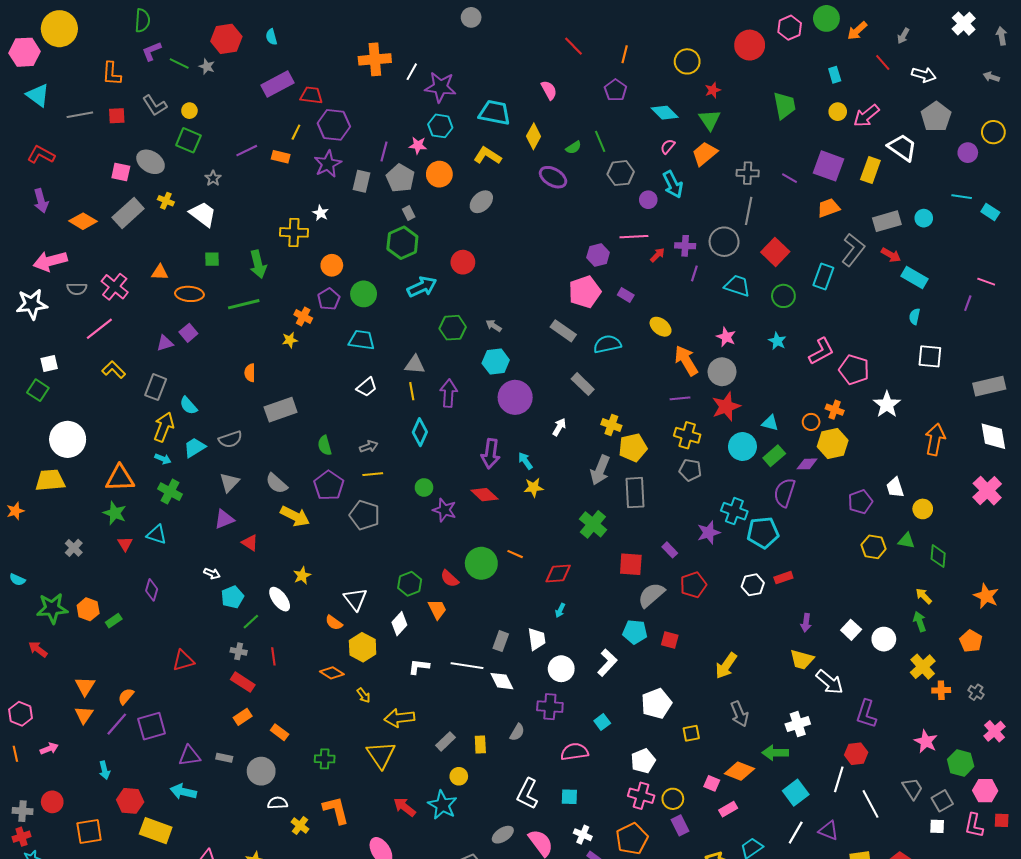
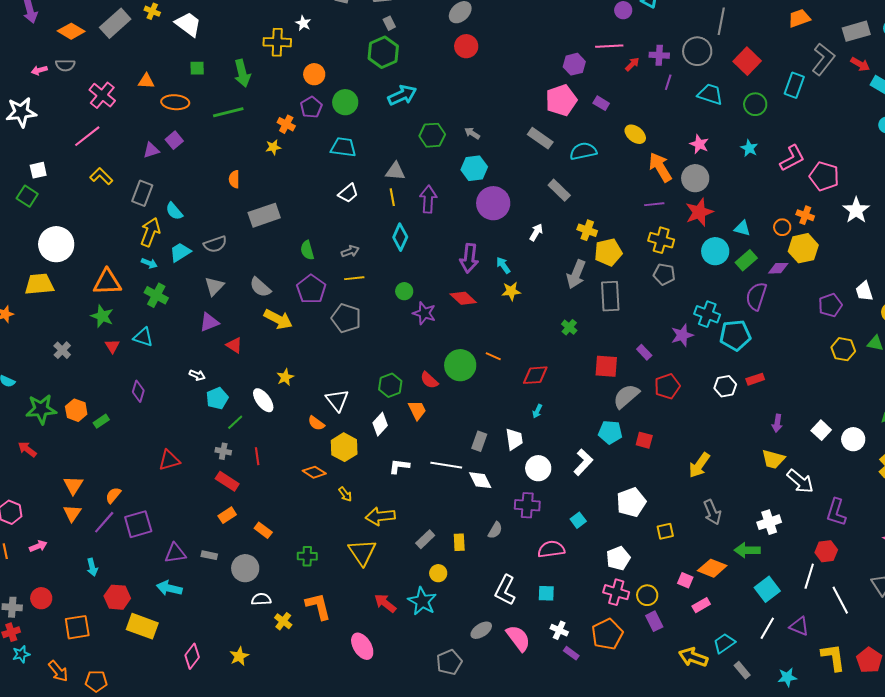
pink arrow: (50, 261) -> (39, 70), size x0.5
red circle: (463, 262) -> (466, 46), moved
gray semicircle: (77, 289) -> (65, 65), moved
green cross: (593, 524) -> (569, 327), size x0.6

